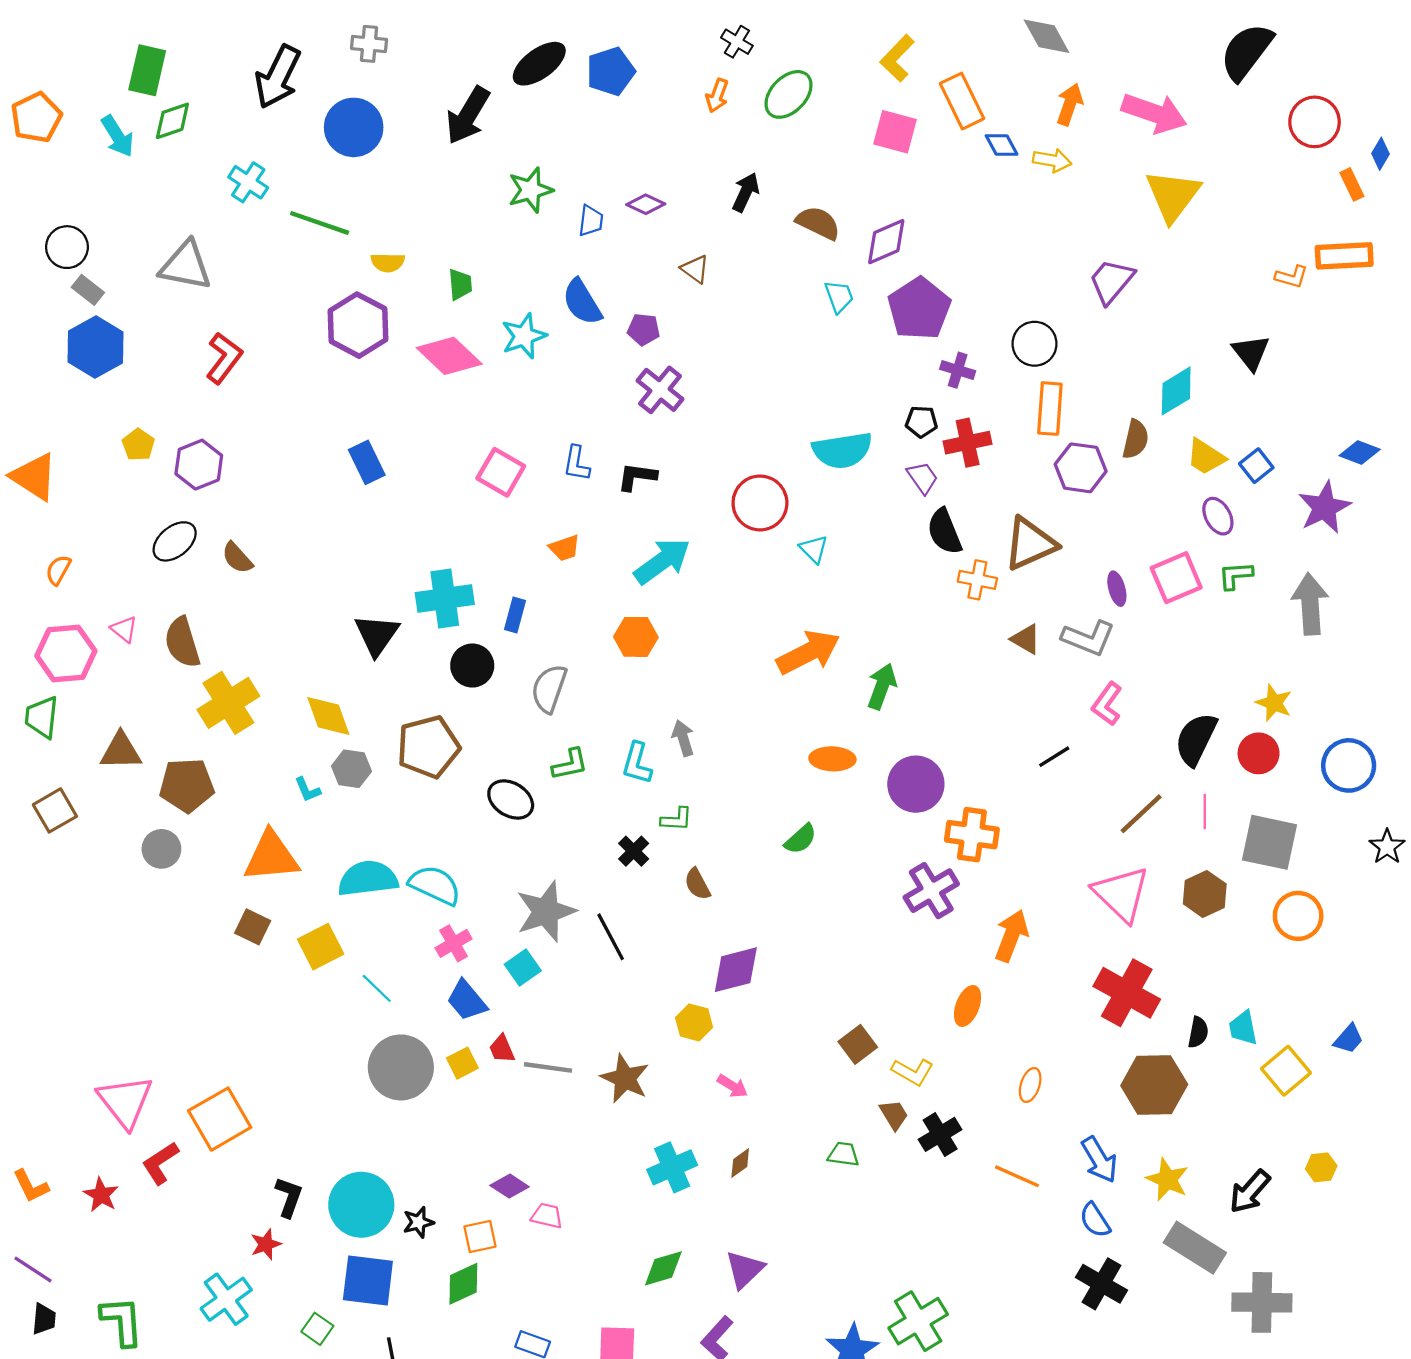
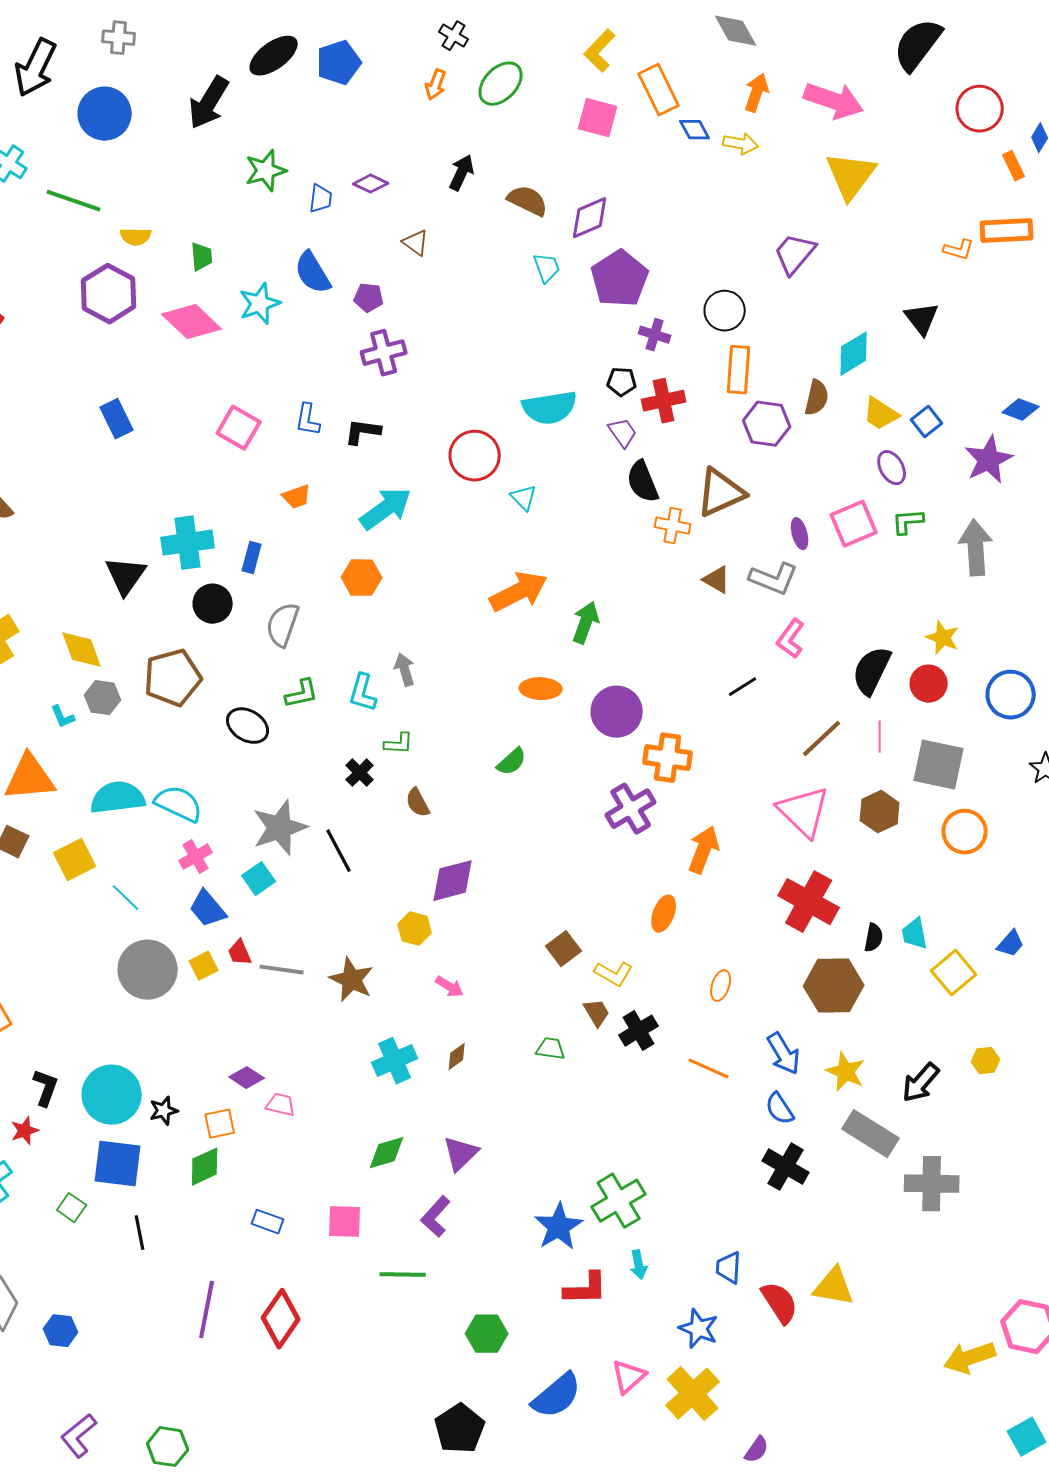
purple cross: (660, 390) -> (384, 353), turned 36

